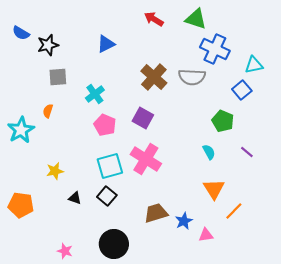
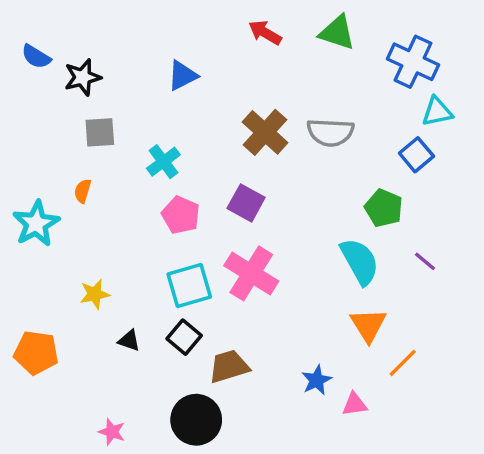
blue cross: (215, 49) -> (413, 62), moved
cyan semicircle: (209, 152) -> (360, 261), size x1.8
brown trapezoid: (156, 213) -> (229, 366), moved

